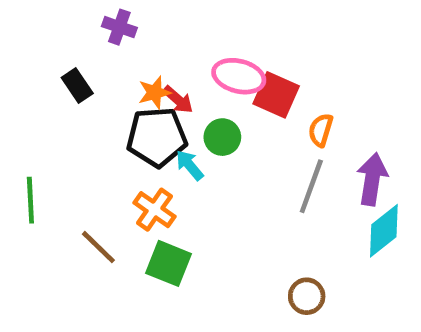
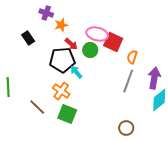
orange star: (154, 93) -> (61, 25), moved
green circle: (222, 137) -> (90, 50), moved

